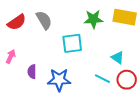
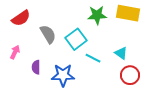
gray semicircle: (44, 20) -> (48, 34), moved
cyan square: (72, 43) -> (76, 39), turned -30
cyan line: (102, 79) -> (93, 58), moved

